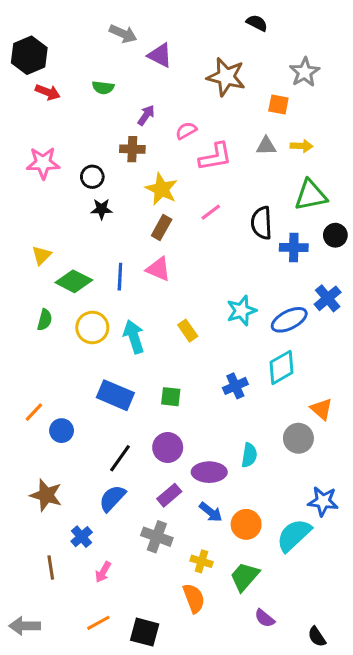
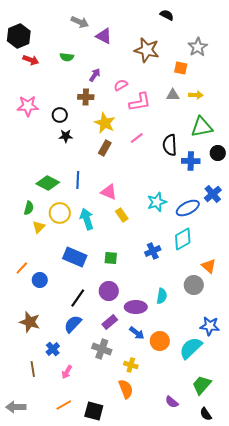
yellow triangle: (42, 255) -> (39, 227), moved
pink triangle: (158, 269) -> (109, 192), moved
green trapezoid: (245, 577) -> (202, 385), moved

